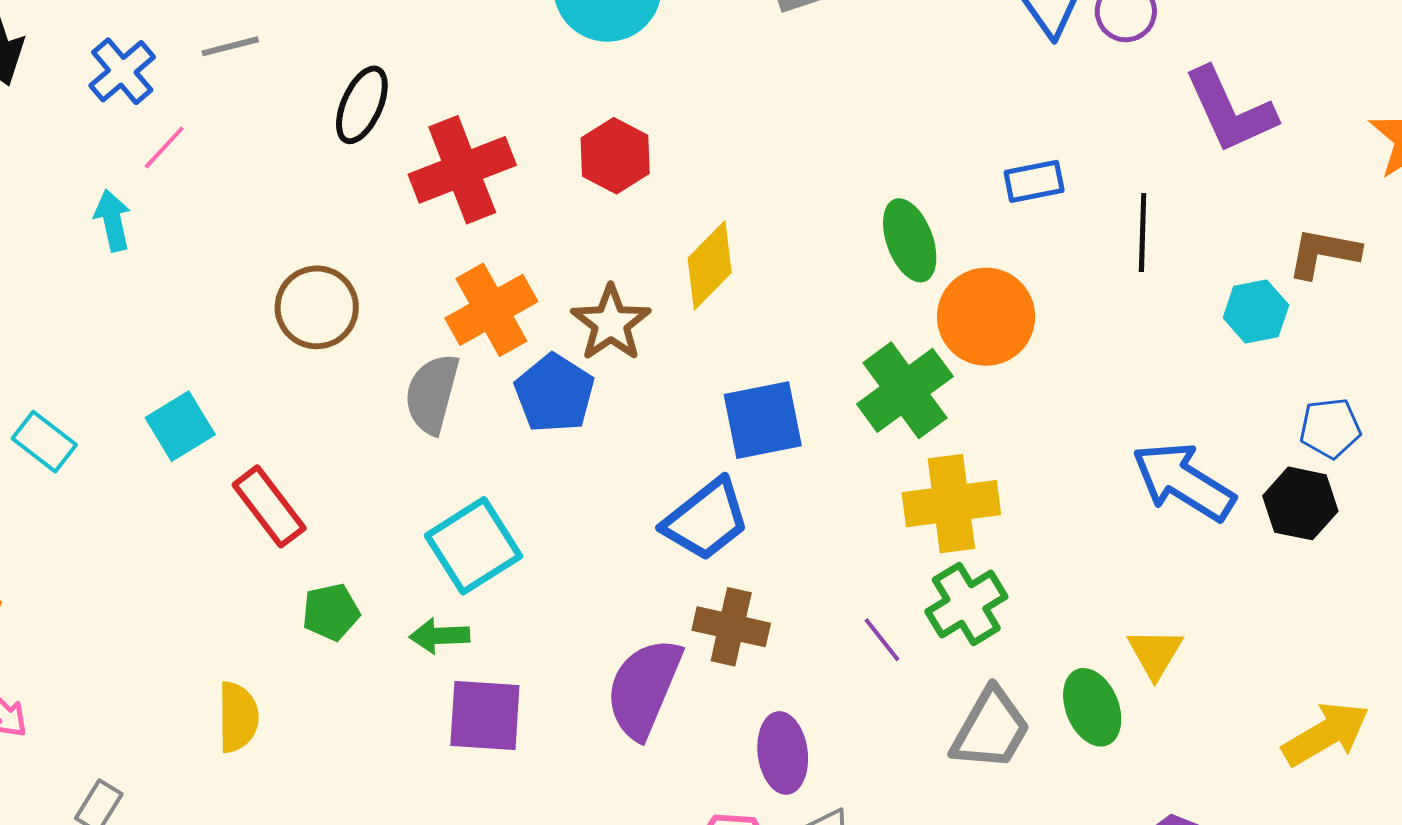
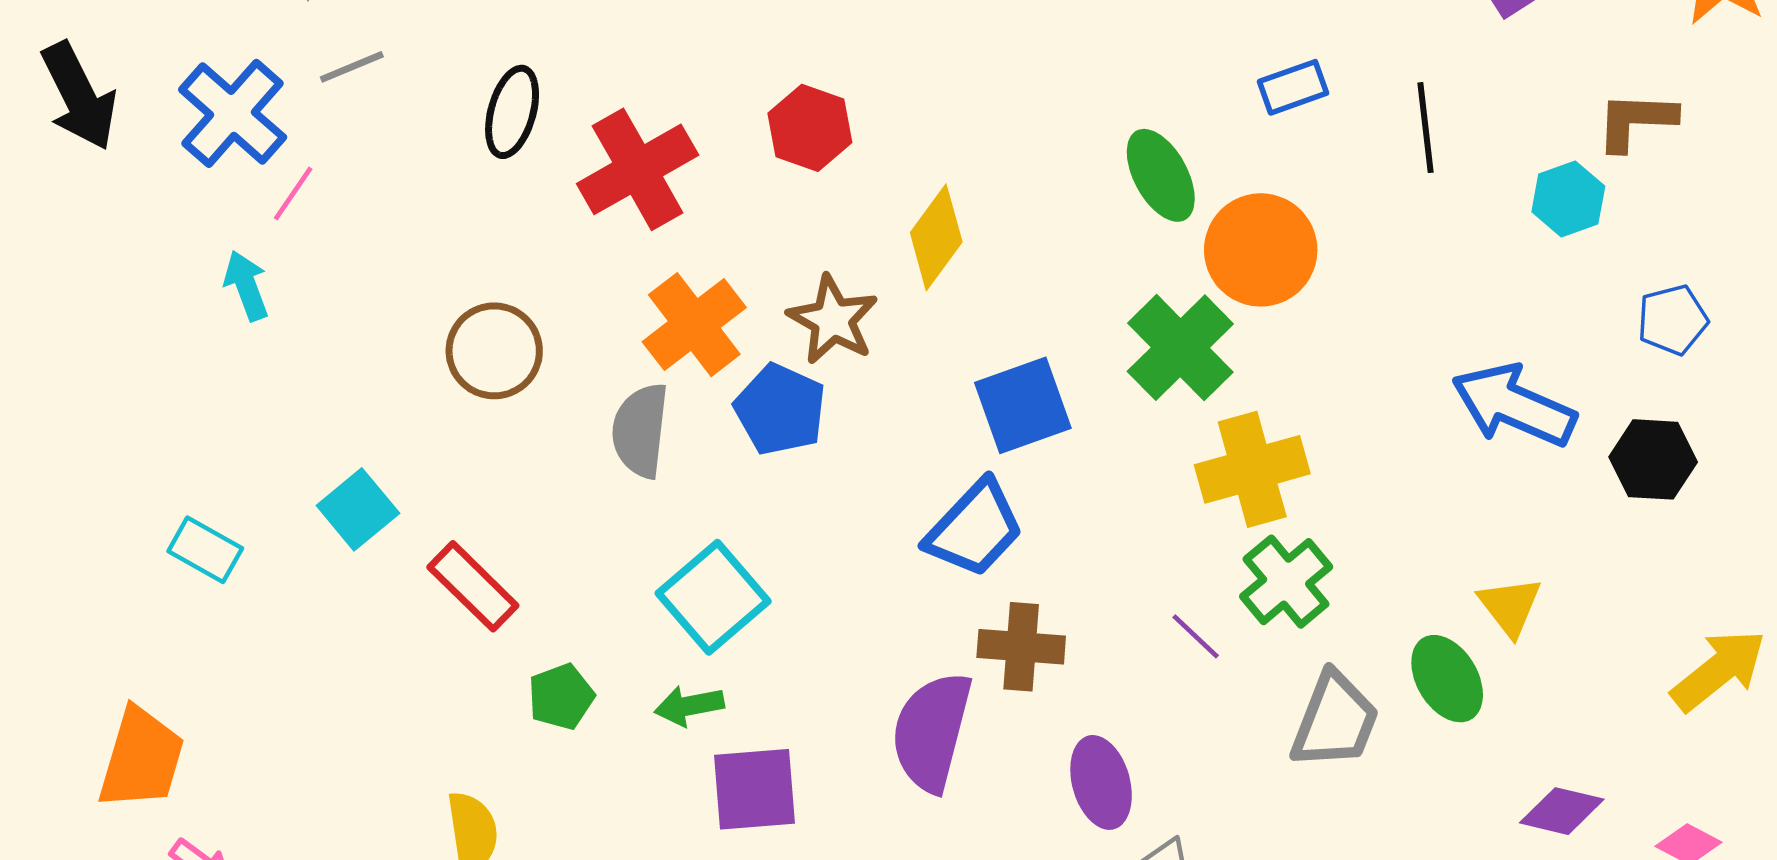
blue cross: (122, 71) -> (233, 113), size x1.4
black hexagon: (1300, 503) -> (1653, 459), moved

